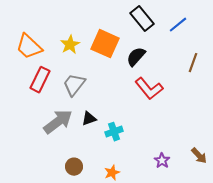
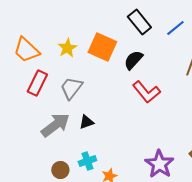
cyan cross: (114, 132) -> (87, 161), moved
purple star: (162, 161) -> (159, 164), size x1.8
brown circle: (74, 167) -> (60, 170), moved

